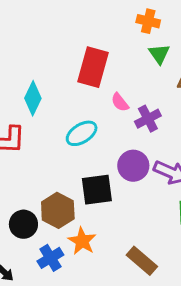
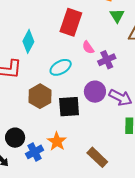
brown hexagon: (58, 210) -> (40, 96), moved
black circle: (23, 224) -> (15, 138), moved

